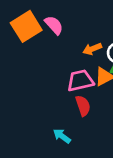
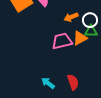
red semicircle: (83, 106) -> (73, 82), moved

